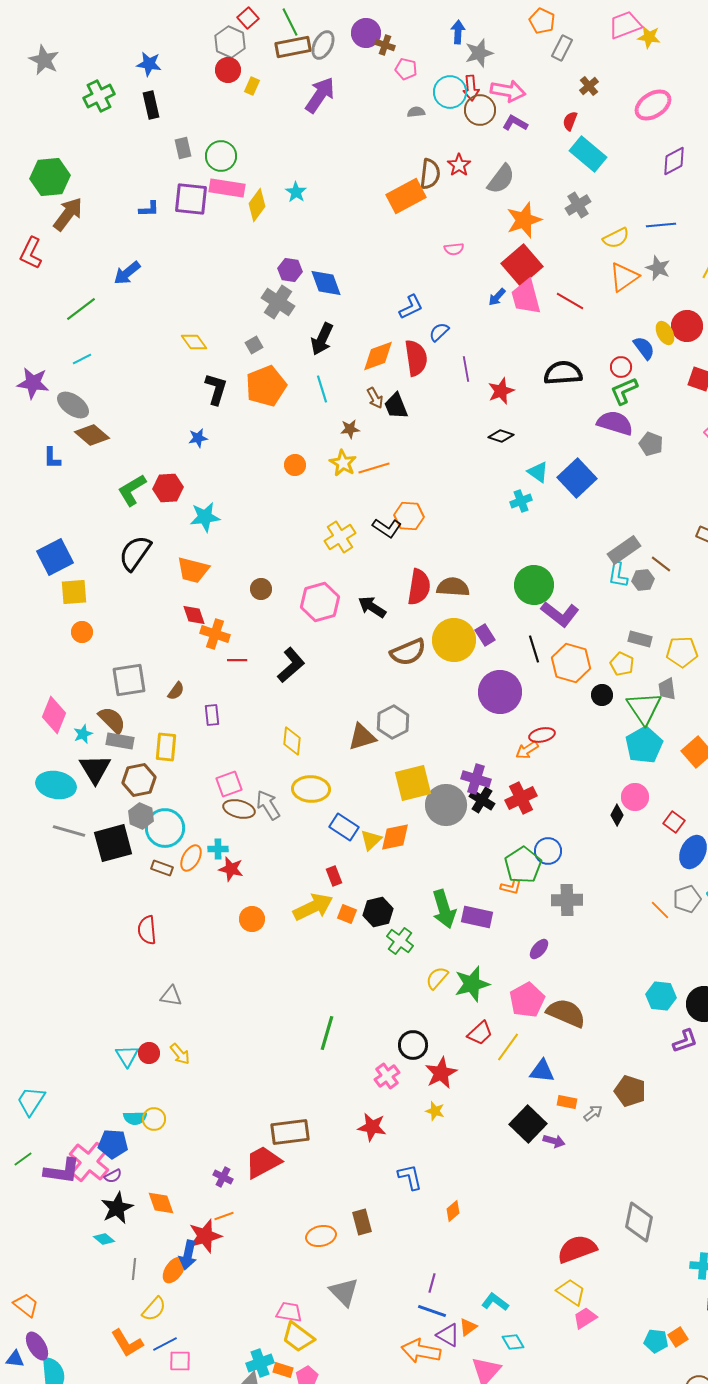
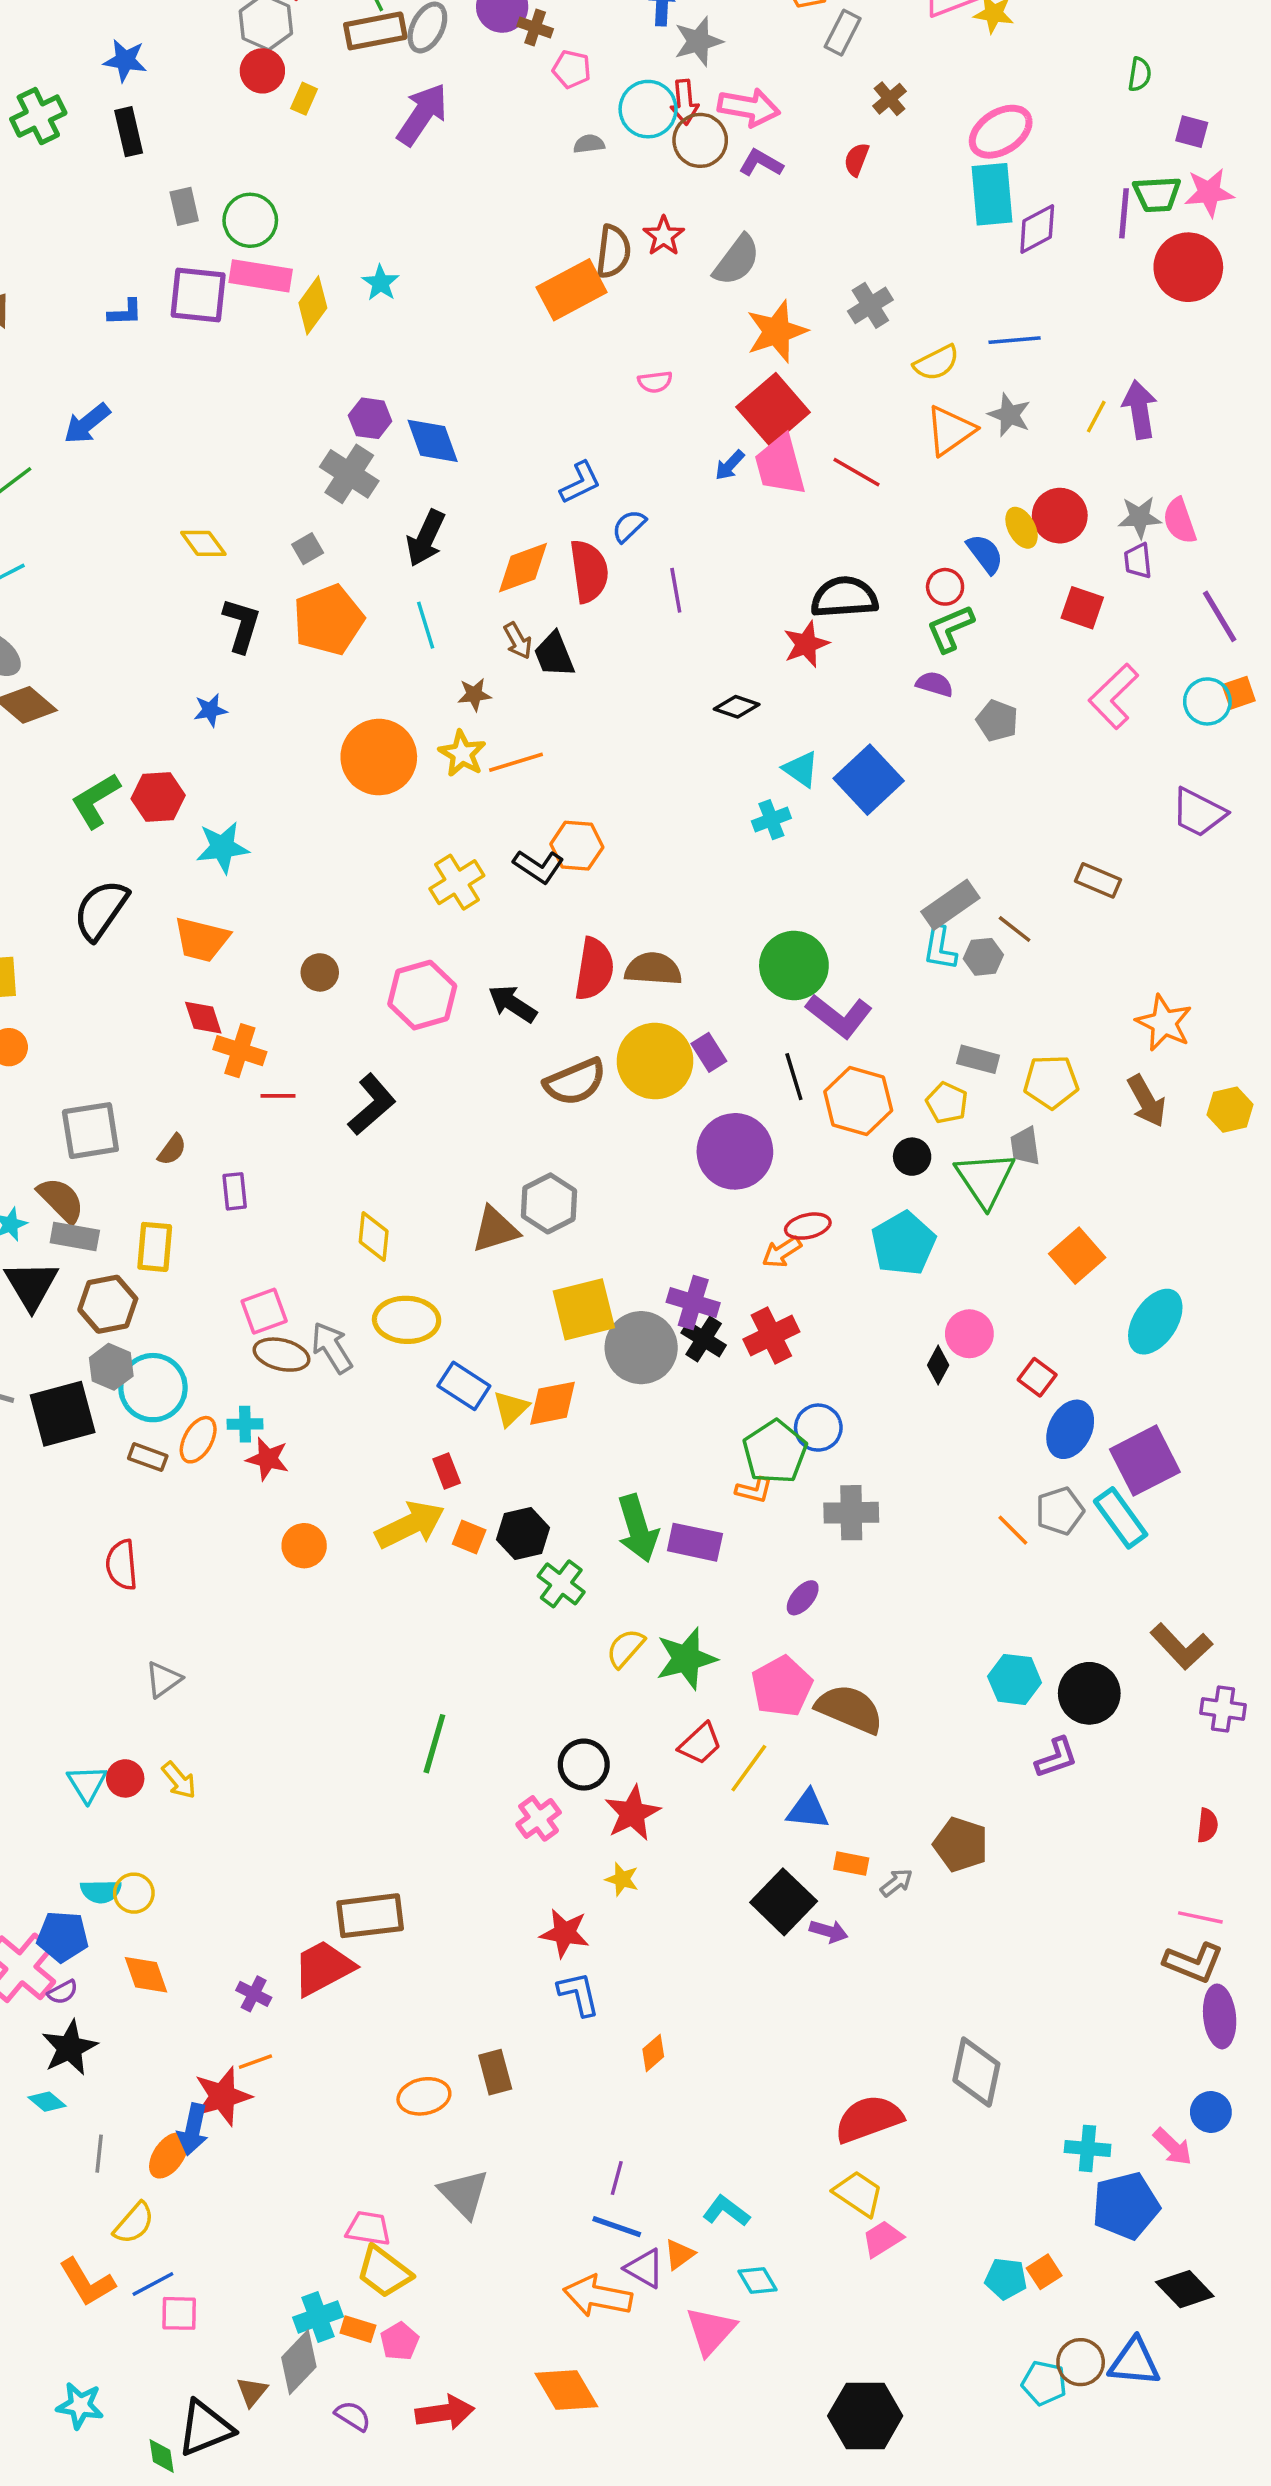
cyan rectangle: (588, 154) -> (992, 194), moved, turned 45
red star: (501, 391) -> (806, 644), moved
purple semicircle: (615, 423) -> (935, 684), size x0.6
orange circle: (295, 465) -> (379, 757), size x2.0
cyan pentagon: (644, 745) -> (903, 1243), moved
gray triangle: (171, 996) -> (163, 1679), turned -45
red star: (372, 1127) -> (565, 1933), moved
orange diamond: (161, 1203) -> (146, 1975), moved

